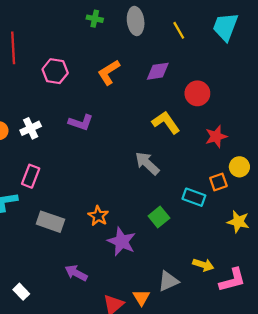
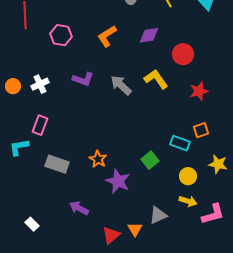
gray arrow: (147, 163) -> (121, 85), moved
yellow circle: (239, 167) -> (188, 176), moved

